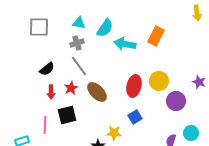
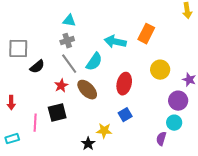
gray square: (39, 27) -> (18, 49), moved
cyan semicircle: (105, 28) -> (94, 62), moved
yellow circle: (159, 81) -> (160, 70), moved
red arrow: (51, 92) -> (11, 103), moved
purple circle: (176, 101) -> (178, 101), moved
cyan circle: (191, 133) -> (174, 123), moved

